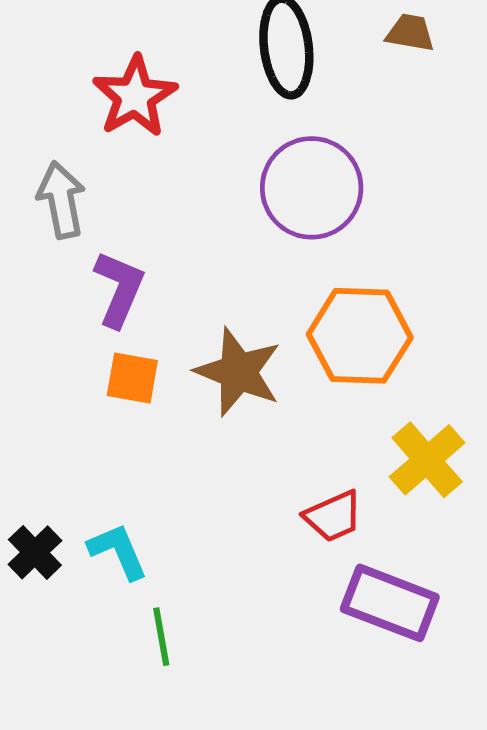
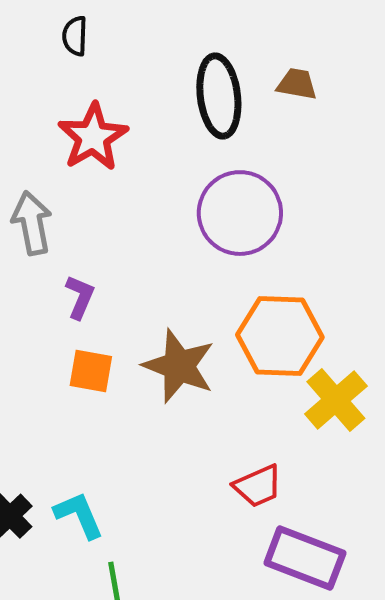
brown trapezoid: (410, 33) -> (297, 84), moved
purple L-shape: (119, 289) -> (80, 297), size x0.7
yellow cross: (427, 460) -> (336, 400), moved

